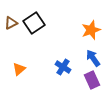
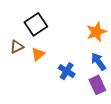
brown triangle: (11, 23) -> (17, 47), moved
orange triangle: (19, 69) -> (38, 54), moved

